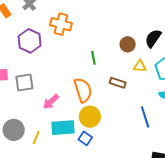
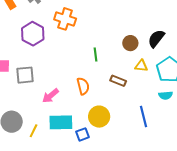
orange semicircle: (83, 90) -> (83, 86), size x0.7
yellow circle: (90, 117) -> (99, 117), moved
blue square: (85, 138) -> (83, 134), turned 32

